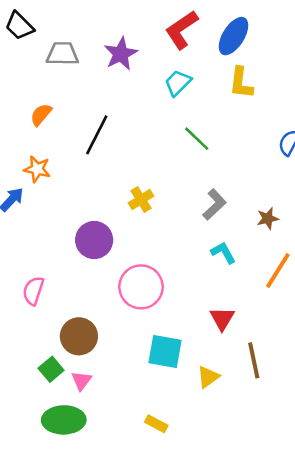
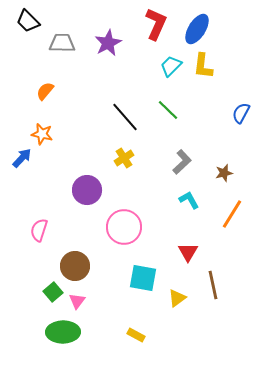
red L-shape: (182, 30) -> (156, 24), turned 148
cyan trapezoid: (178, 83) -> (171, 66), moved
black line: (97, 135) -> (125, 117), moved, turned -68

